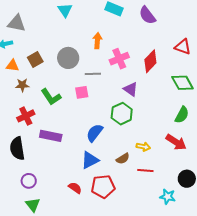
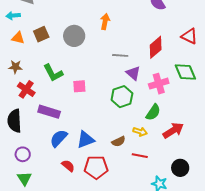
pink cross: (119, 59) -> (159, 84), moved
gray line: (93, 74) -> (120, 55), moved
brown star: (22, 85) -> (15, 67), moved
pink square: (82, 92) -> (79, 86), moved
green semicircle: (182, 115) -> (153, 112), moved
red cross: (26, 116) -> (26, 89), turned -36
blue semicircle: (95, 133) -> (59, 138), moved
red arrow: (176, 142) -> (173, 130), turned -70

